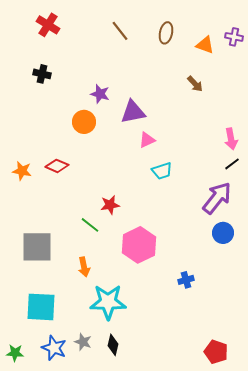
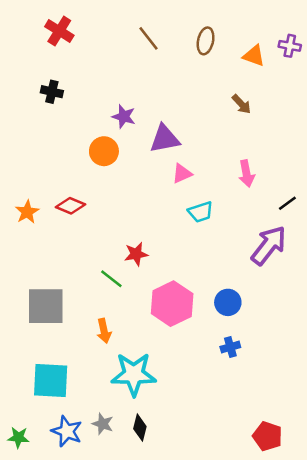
pink arrow: (231, 139) -> (246, 174), moved
orange star: (22, 171) -> (27, 212), turned 30
blue circle: (223, 233) -> (228, 302), moved

